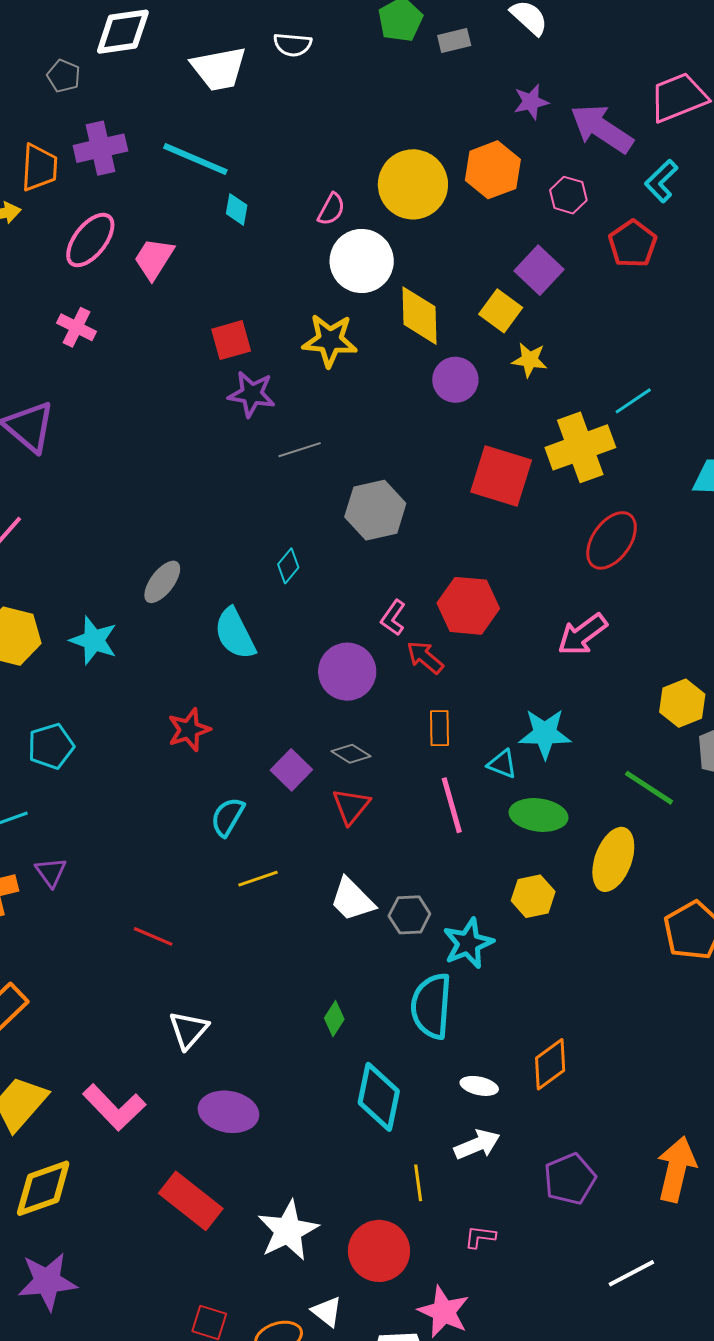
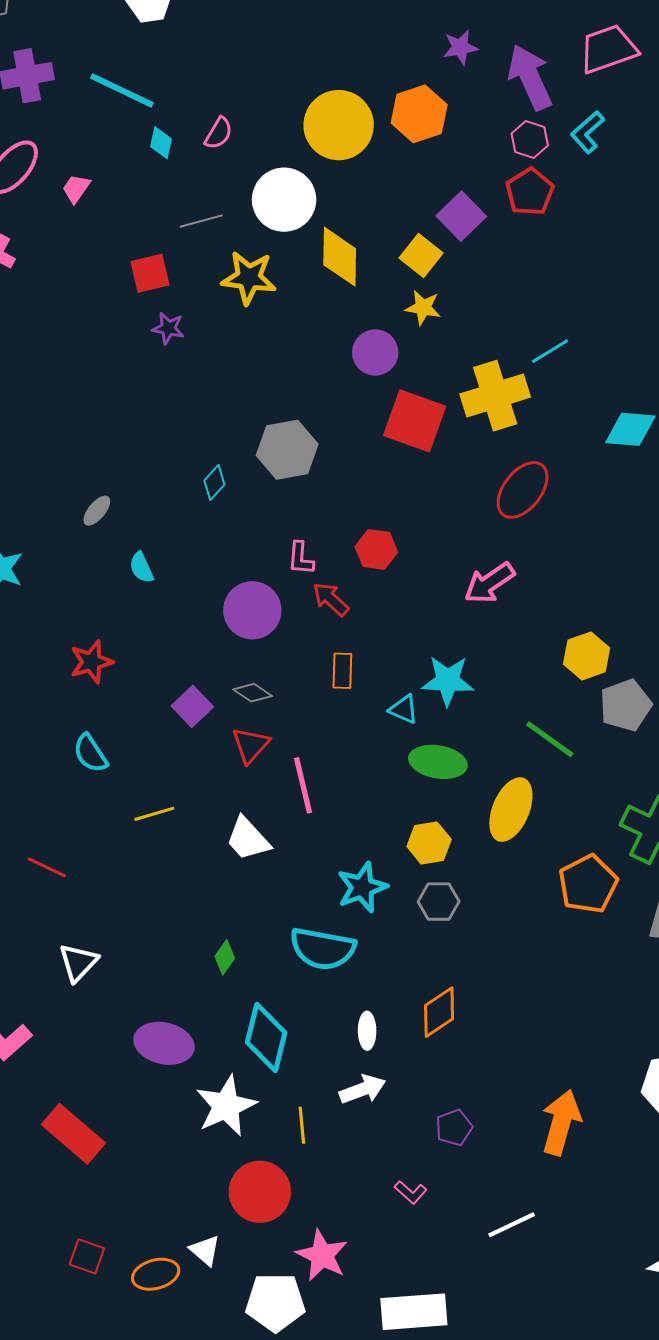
purple arrow: (602, 129) -> (530, 77), turned 30
pink hexagon: (568, 195) -> (530, 140), moved
pink semicircle: (331, 209) -> (219, 133), moved
red pentagon: (633, 244) -> (530, 192), moved
pink trapezoid: (154, 259) -> (76, 189), size x0.7
yellow star: (530, 360) -> (423, 308), moved
purple circle: (455, 380) -> (375, 352), moved
purple star: (252, 394) -> (168, 328), size x0.7
gray line: (300, 450) -> (201, 221), moved
cyan diamond: (288, 566) -> (214, 482), moved
gray ellipse: (162, 582) -> (97, 511), moved, size x0.7
red hexagon: (468, 606) -> (376, 549), size x0.7
pink L-shape: (393, 618) -> (301, 558), turned -33
cyan semicircle: (235, 634) -> (141, 568), size x0.6
pink line: (452, 805) -> (303, 785), moved
cyan semicircle: (228, 817) -> (90, 753), moved, turned -66
gray hexagon: (409, 915) -> (439, 902), moved
cyan semicircle: (431, 1006) -> (323, 949), turned -86
white ellipse: (479, 1086) -> (367, 1031), turned 75
purple ellipse: (228, 1112) -> (164, 1043), moved
purple pentagon: (570, 1179) -> (454, 1128), size x0.7
white star: (288, 1231) -> (226, 1106), moved
pink L-shape: (480, 1237) -> (411, 1192), moved, turned -148

